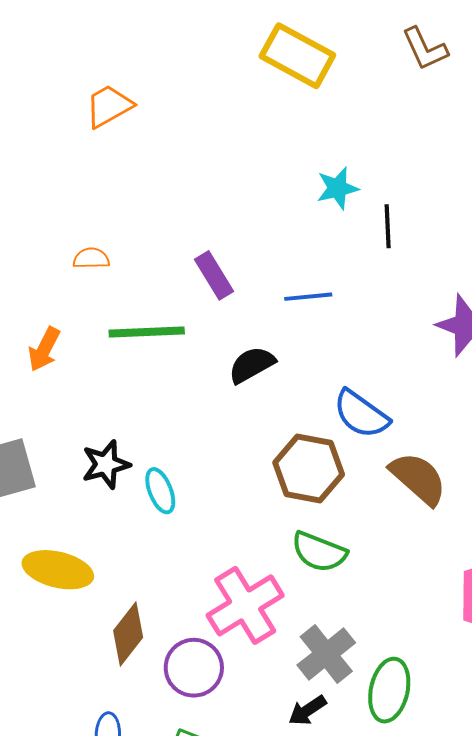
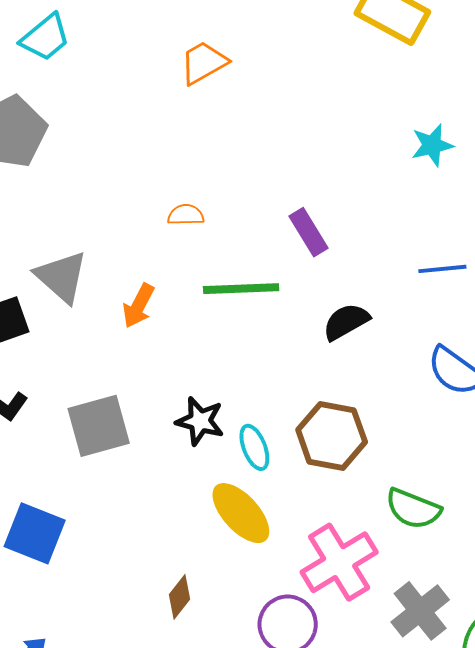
blue line: (308, 297) -> (442, 269), moved
black star: (106, 464) -> (200, 421), turned 30
brown hexagon: (309, 469) -> (332, 436), moved
yellow ellipse: (58, 570) -> (241, 513), moved, turned 34
brown diamond: (128, 634) -> (179, 597), moved, size x0.7

